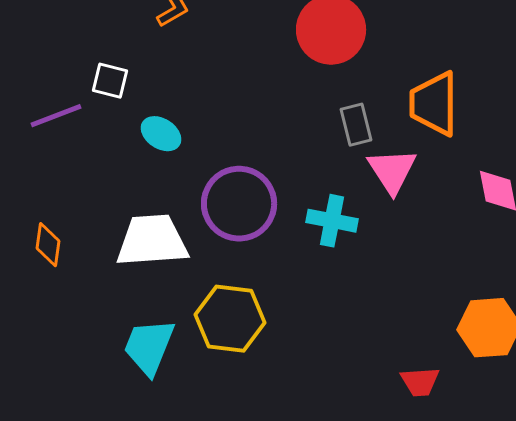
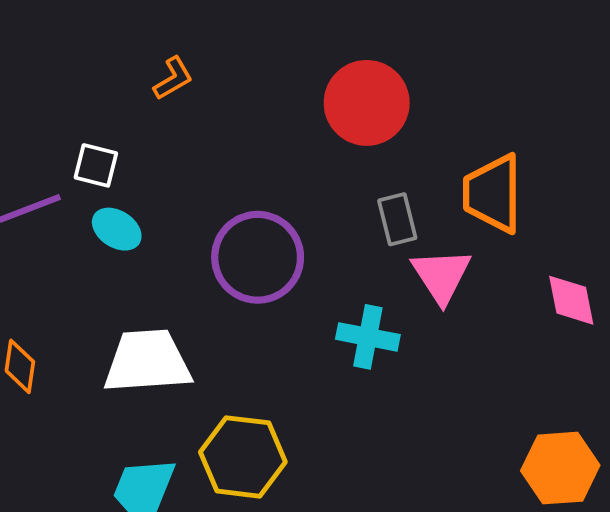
cyan ellipse: (161, 134) -> (117, 229), moved
purple circle: (239, 204) -> (258, 257), moved

